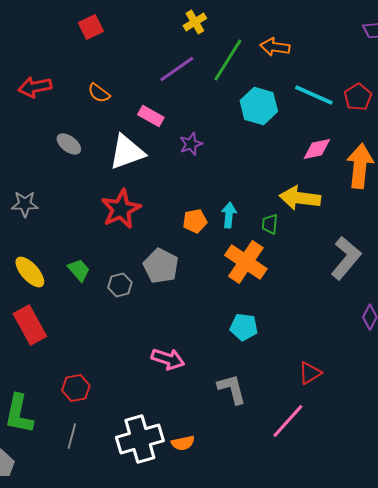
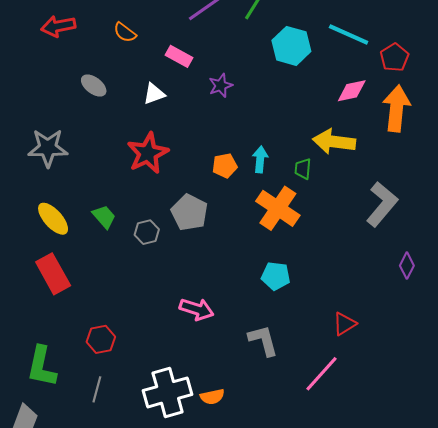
red pentagon: (358, 97) -> (394, 57), moved
white triangle: (127, 152) -> (154, 94), size x0.6
gray star: (25, 204) -> (48, 148), size x1.4

